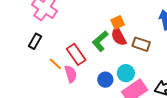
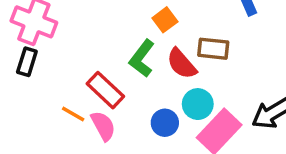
red semicircle: (119, 36) -> (182, 64), moved
black rectangle: (35, 41) -> (27, 62), moved

